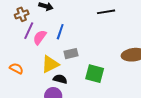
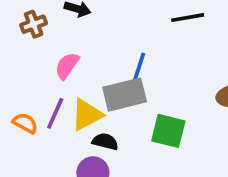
purple line: (29, 31) -> (55, 113), moved
blue line: (60, 32) -> (139, 67), moved
gray rectangle: (71, 54) -> (125, 95), size x1.6

